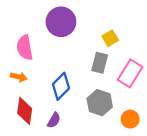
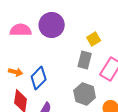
pink semicircle: (25, 48) -> (21, 30), moved, turned 100
blue diamond: (61, 86) -> (39, 78), moved

